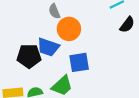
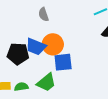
orange circle: (69, 29) -> (53, 44), moved

